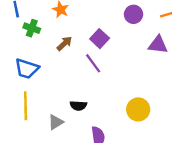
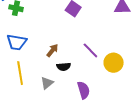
brown arrow: (64, 43) -> (52, 50), moved
purple line: (93, 63) -> (90, 50), moved

